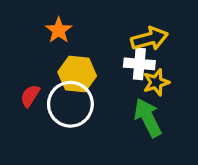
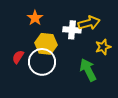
white cross: (139, 64) -> (72, 30), moved
yellow star: (156, 82) -> (103, 47), moved

